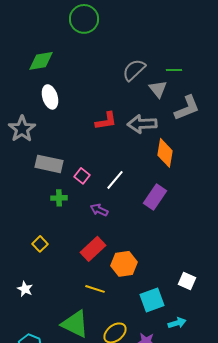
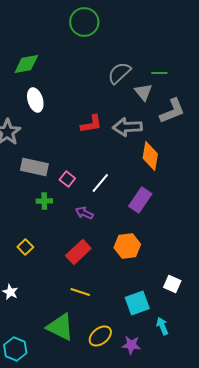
green circle: (84, 19) -> (84, 22), moved
orange hexagon: (124, 264) -> (127, 246), moved
cyan arrow: (177, 323) -> (162, 326), turned -96

